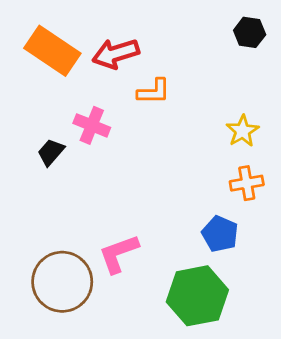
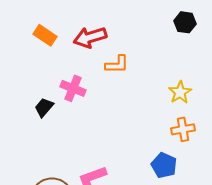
orange rectangle: (52, 51) -> (45, 35), size x0.6

